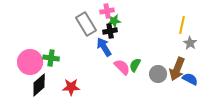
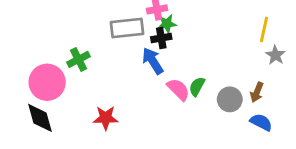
gray rectangle: (86, 24) -> (127, 28), turned -65
green cross: (51, 58) -> (78, 59), moved, turned -35
brown arrow: (177, 69) -> (257, 92), size x0.6
blue semicircle: (190, 79) -> (261, 122), moved
black diamond: (39, 85) -> (40, 118), moved, turned -65

